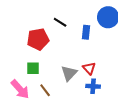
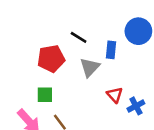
gray triangle: (69, 73) -> (90, 67), moved
blue cross: (93, 86) -> (136, 106), moved, turned -32

